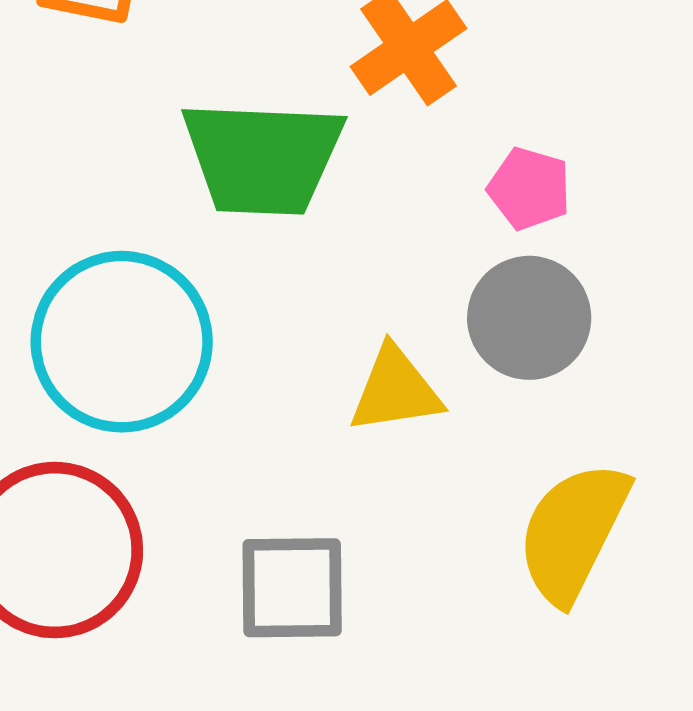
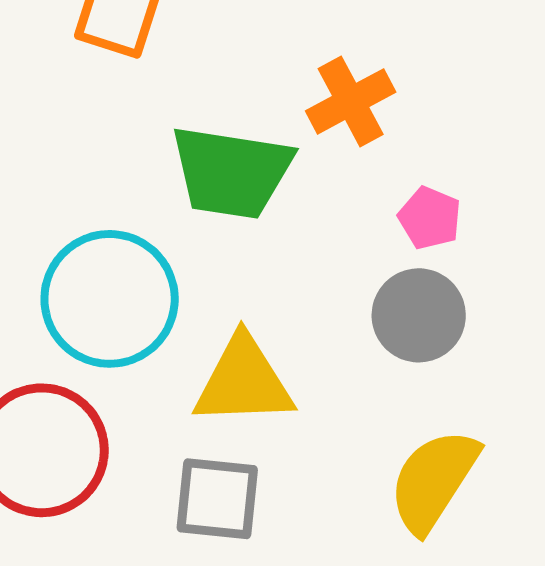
yellow triangle: (395, 390) -> (244, 381), moved, size x1.4

